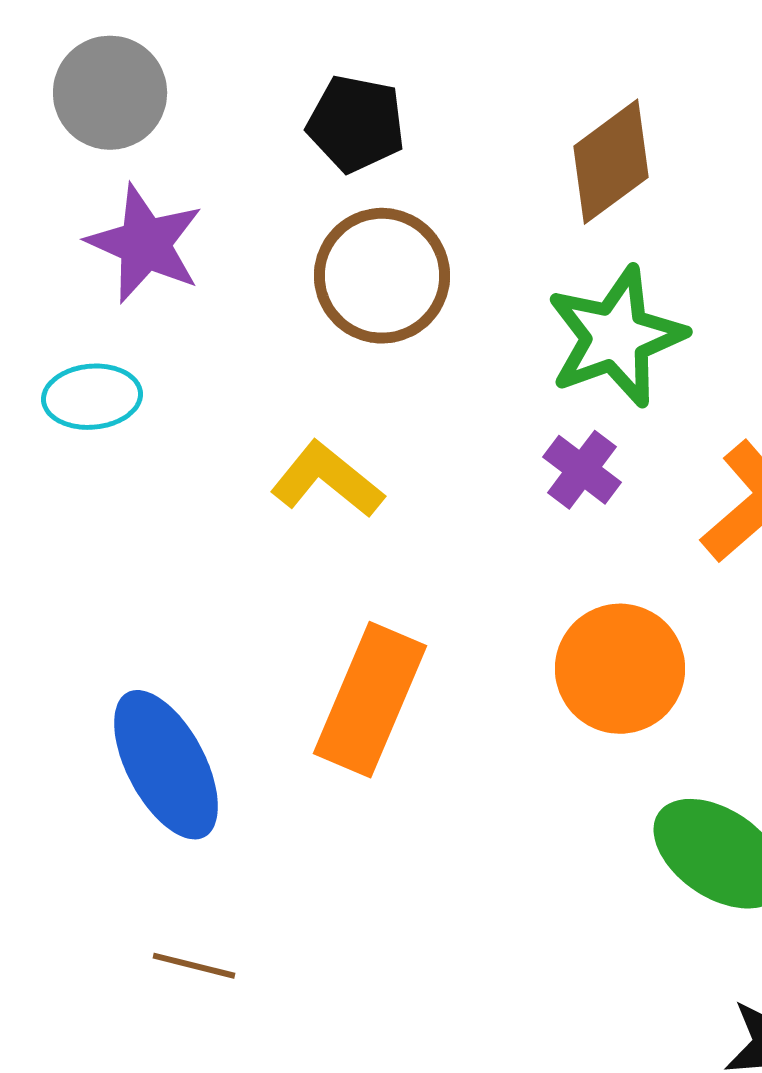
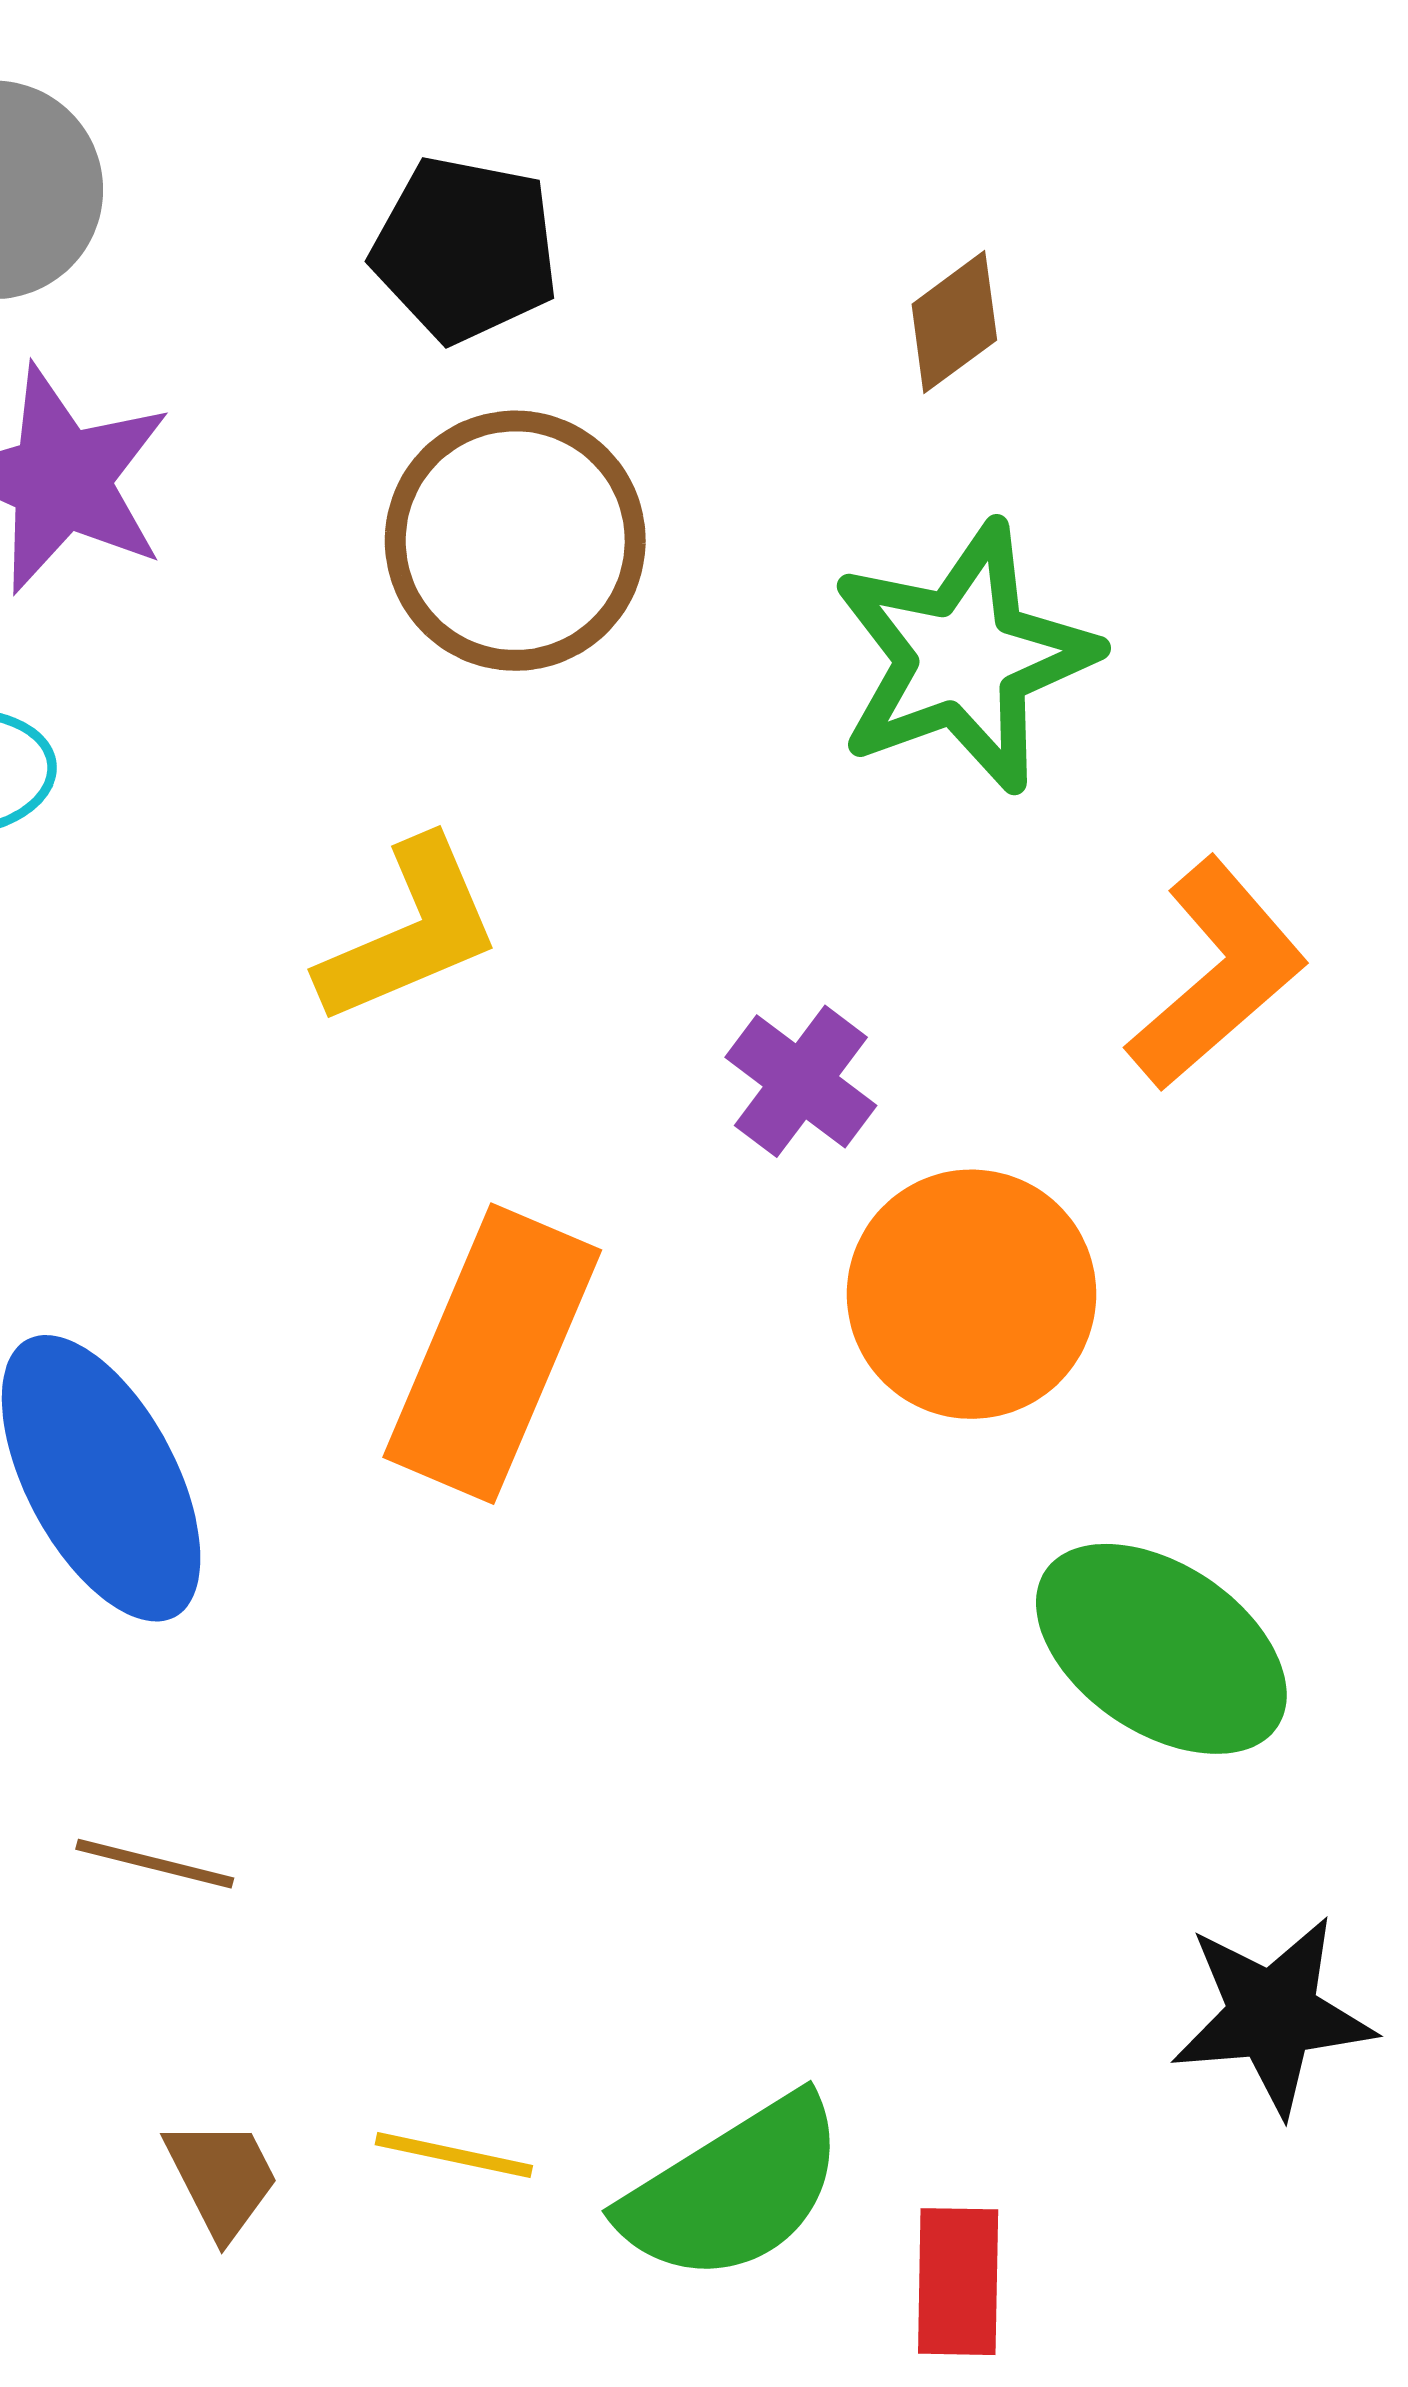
brown diamond: (611, 162) -> (954, 322), size x0.6
purple cross: (582, 470) -> (801, 1081), moved
yellow L-shape: (327, 480) -> (410, 932), turned 118

